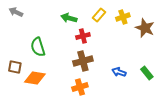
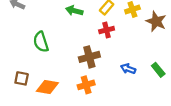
red cross: (83, 36) -> (107, 30), moved
brown square: (15, 67) -> (22, 78), moved
orange diamond: (35, 78) -> (47, 87), moved

